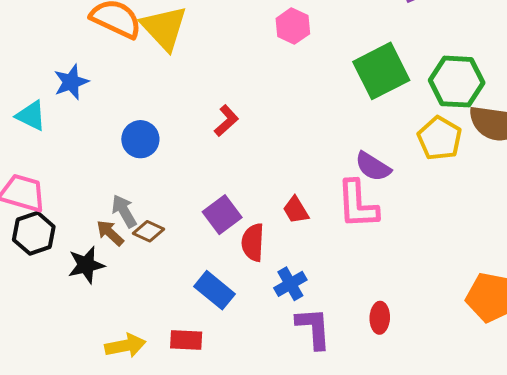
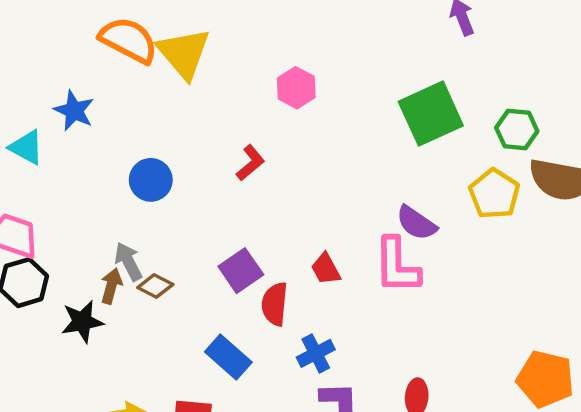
pink hexagon: (293, 26) -> (296, 88), moved
blue star: (71, 82) -> (74, 111), turned -30
green hexagon: (457, 82) -> (517, 130), size x0.7
brown arrow: (110, 233) -> (111, 286), turned 60

